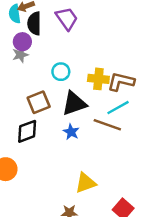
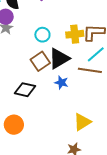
brown square: (39, 102) -> (40, 61), moved
black diamond: (27, 131) -> (25, 90), turned 45

